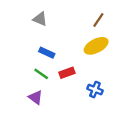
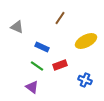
gray triangle: (40, 19) -> (17, 27), moved
brown line: (98, 20) -> (60, 18), moved

